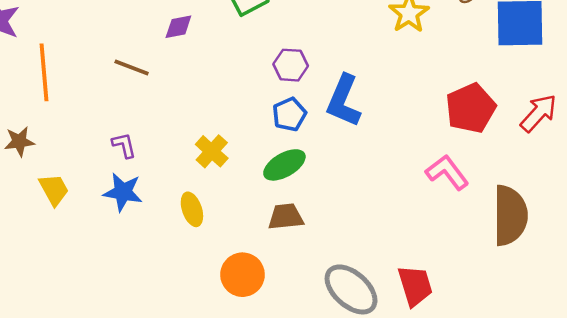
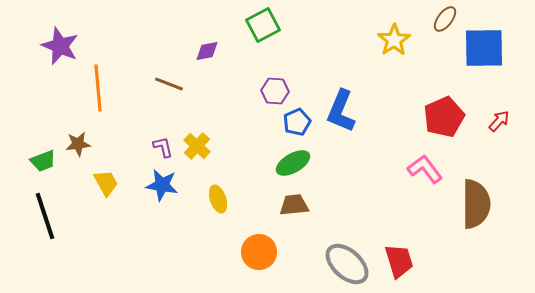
purple hexagon: (291, 65) -> (275, 91), moved
red arrow: (538, 113) -> (499, 121), size x0.7
yellow cross: (212, 151) -> (197, 146), moved

